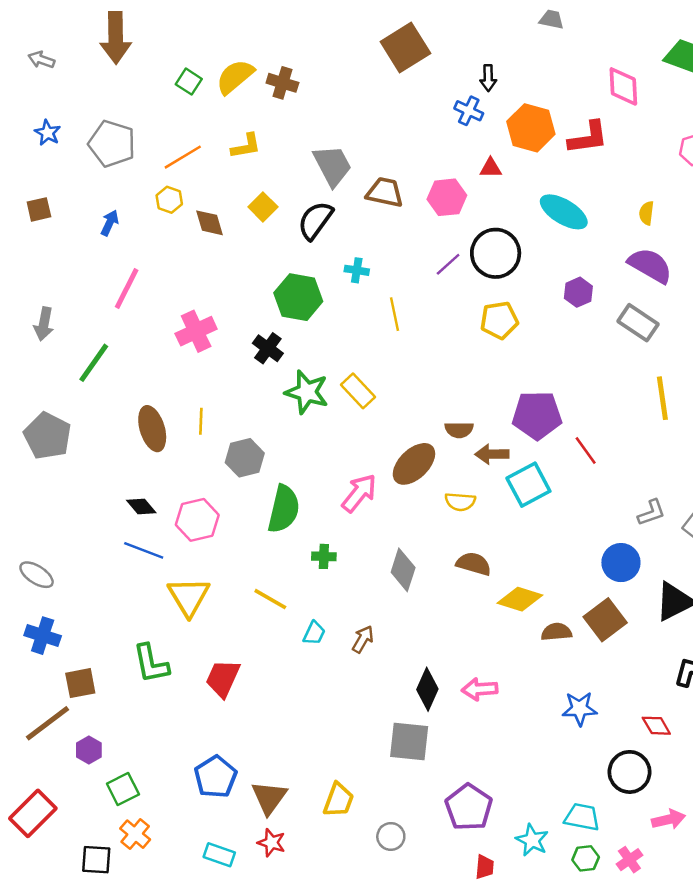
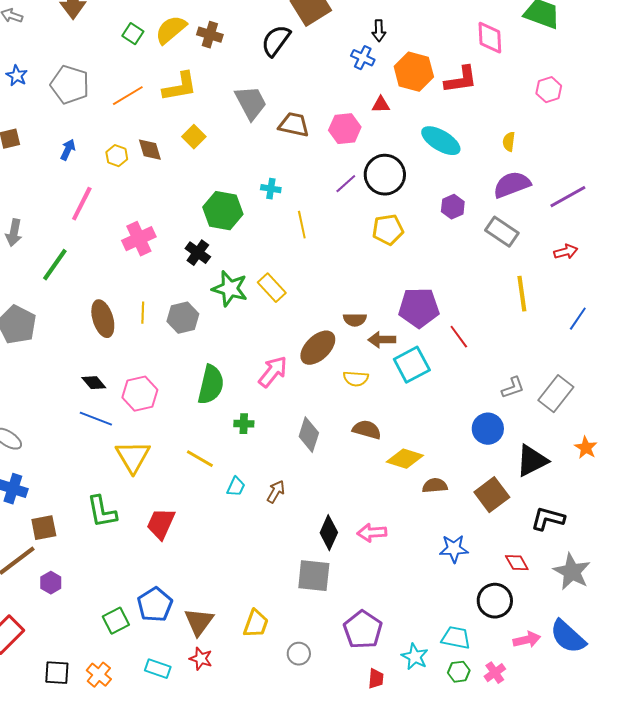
yellow L-shape: (246, 146) -> (180, 87), size x1.4
yellow hexagon: (169, 200) -> (117, 156), moved
black semicircle: (315, 220) -> (276, 41), moved
purple semicircle: (650, 265) -> (512, 185), turned -51
gray hexagon: (245, 458) -> (183, 318), moved
brown square: (605, 620) -> (492, 495), moved
green square: (123, 789) -> (116, 621), moved
orange cross: (135, 834) -> (99, 675), moved

